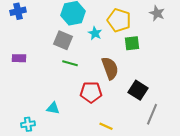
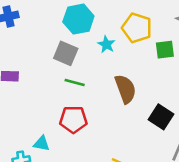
green square: (132, 43) -> (165, 50), moved
red pentagon: (91, 92) -> (73, 119), moved
cyan triangle: (53, 108) -> (42, 144), moved

